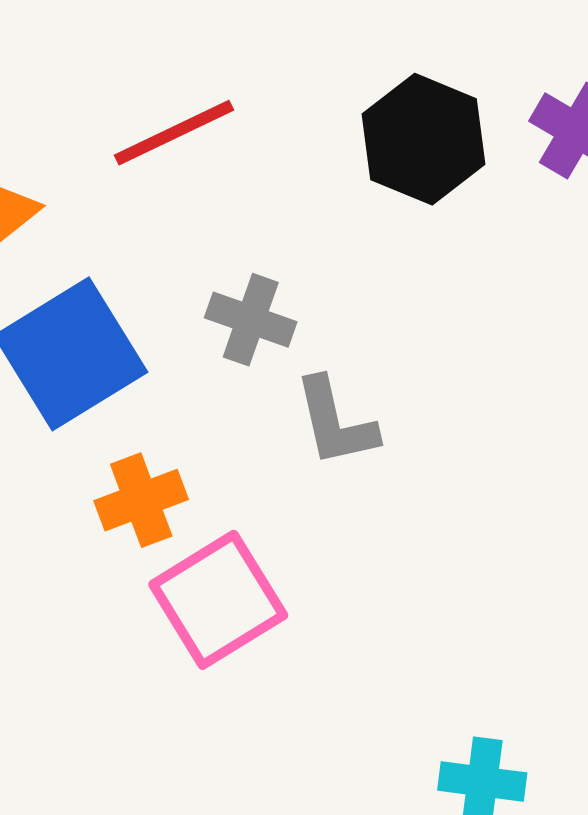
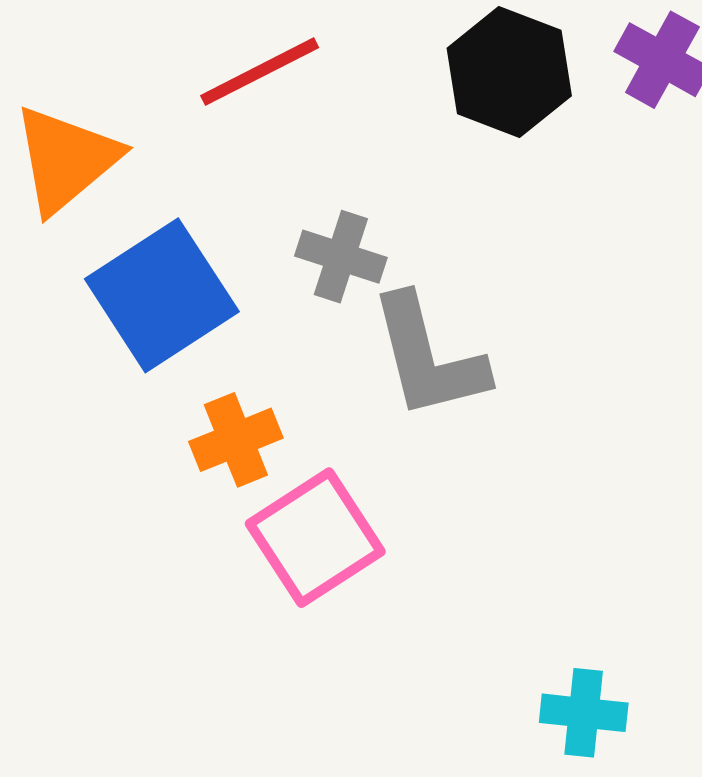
gray L-shape: (335, 422) -> (428, 357), size x1.4

